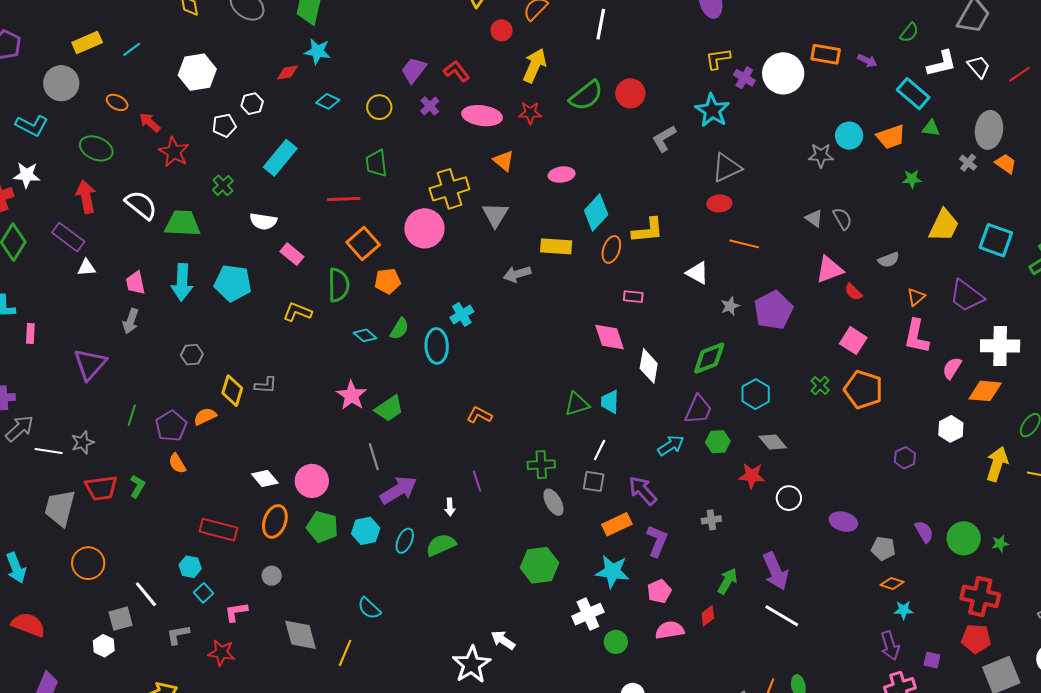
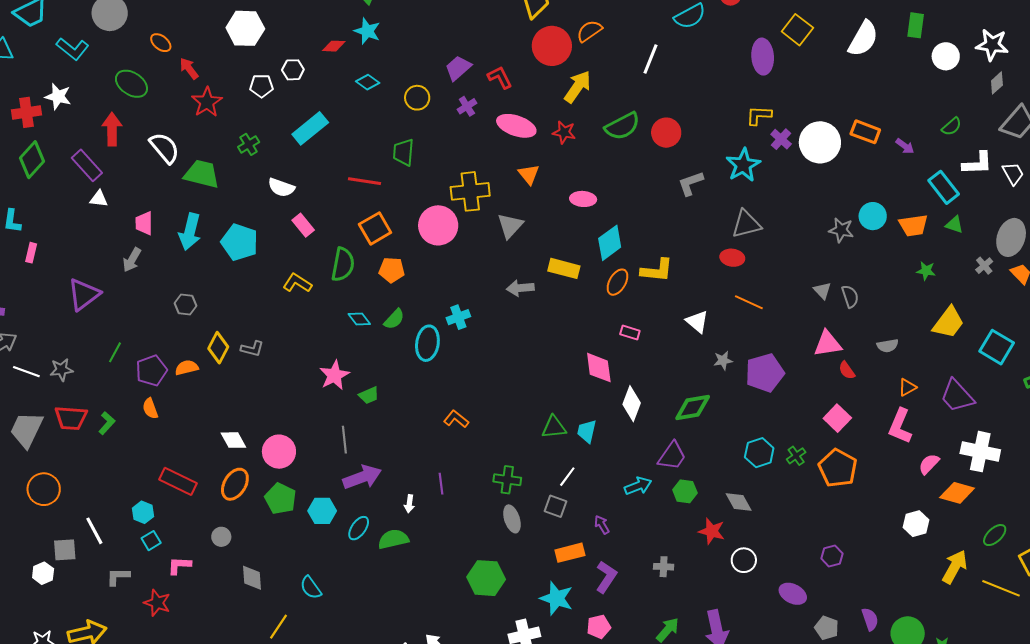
red circle: (502, 30) -> (552, 46), size x1.8
cyan hexagon: (756, 394) -> (759, 453), moved
green trapezoid: (389, 408) -> (369, 395), size x0.7
purple hexagon: (905, 458) -> (832, 556), moved
purple arrow: (643, 491) -> (602, 525), size x0.6
gray diamond: (301, 635) -> (252, 578), moved, size x0.7

